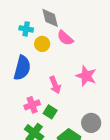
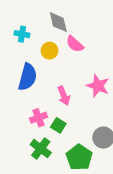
cyan cross: (26, 29) -> (22, 34), moved

